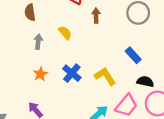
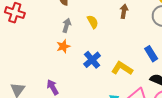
orange star: (40, 74) -> (63, 46), moved
yellow L-shape: (105, 76) -> (122, 68), turned -35

